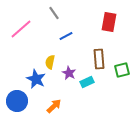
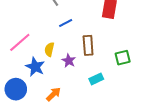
pink line: (21, 29) -> (20, 42), moved
brown rectangle: (99, 59) -> (88, 45), moved
cyan rectangle: (87, 82) -> (96, 79), moved

